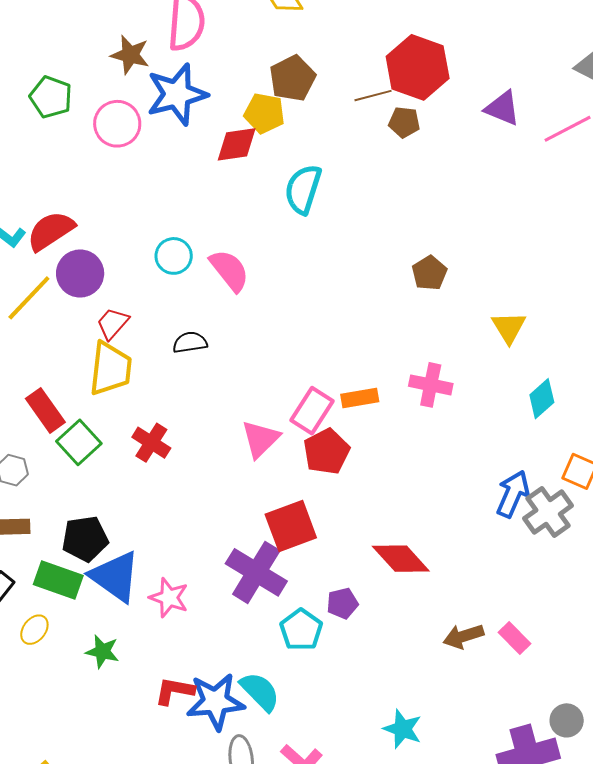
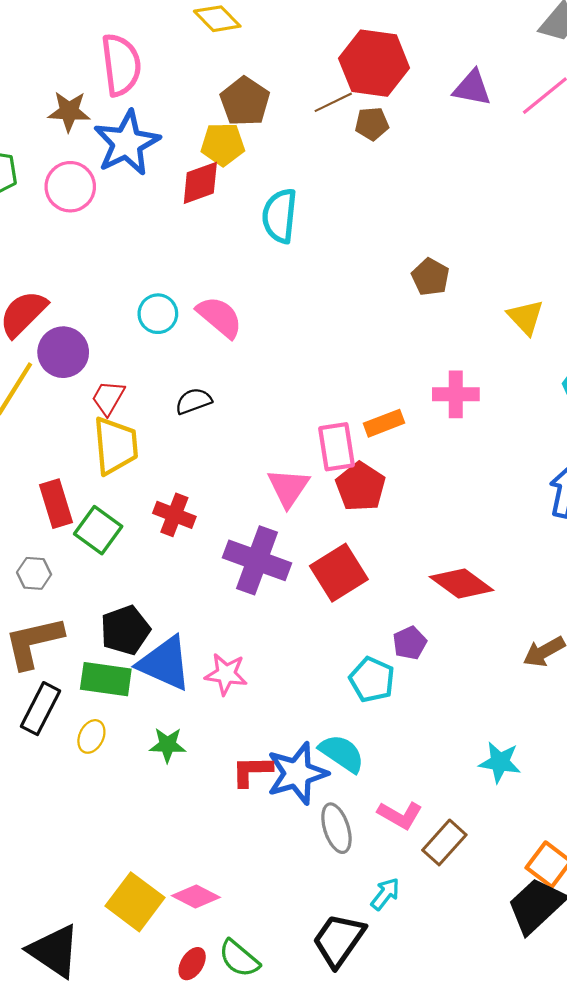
red rectangle: (45, 410) -> (56, 504), turned 30
pink rectangle: (312, 411) -> (336, 447), turned -30
purple cross: (256, 572) -> (257, 560), moved

